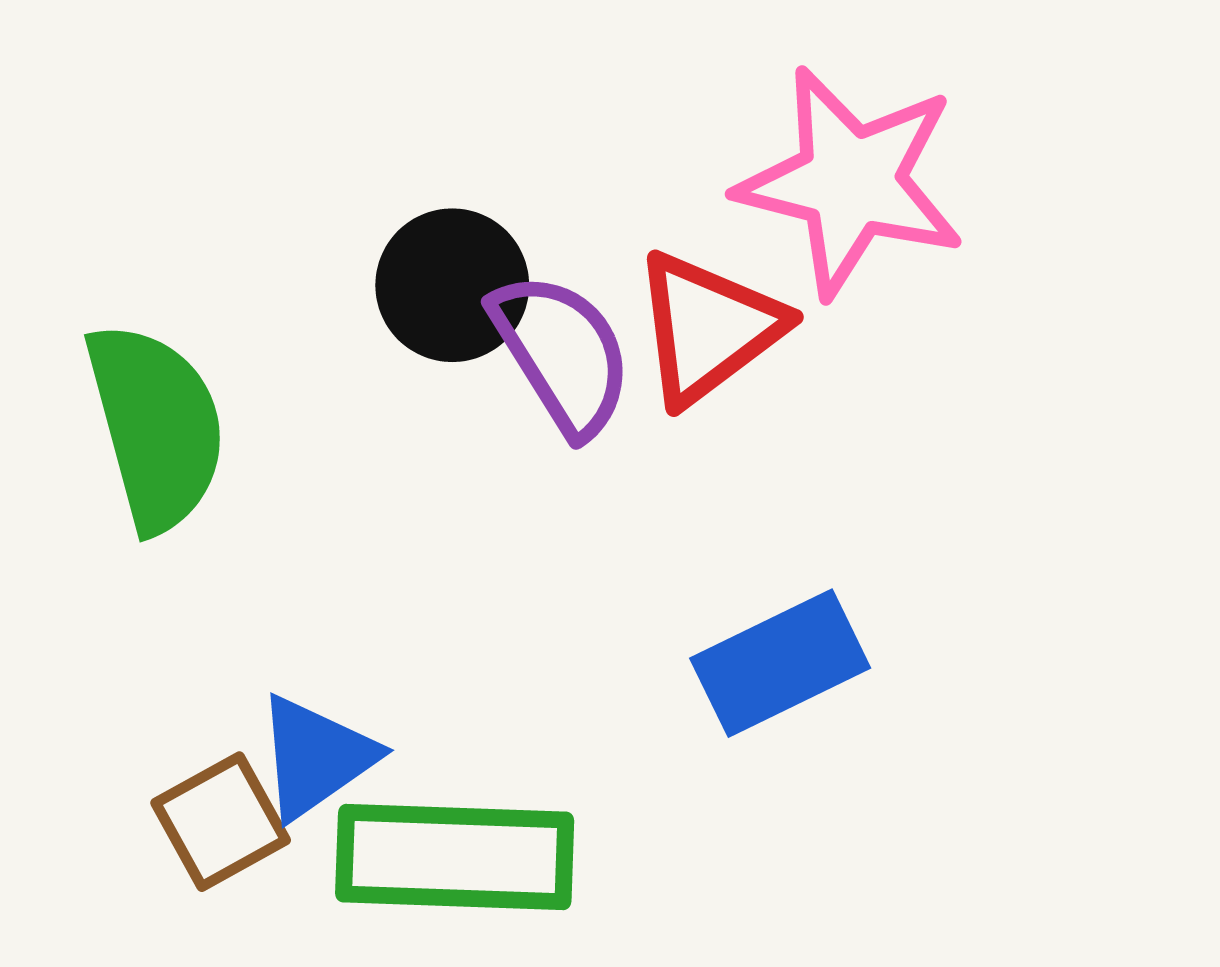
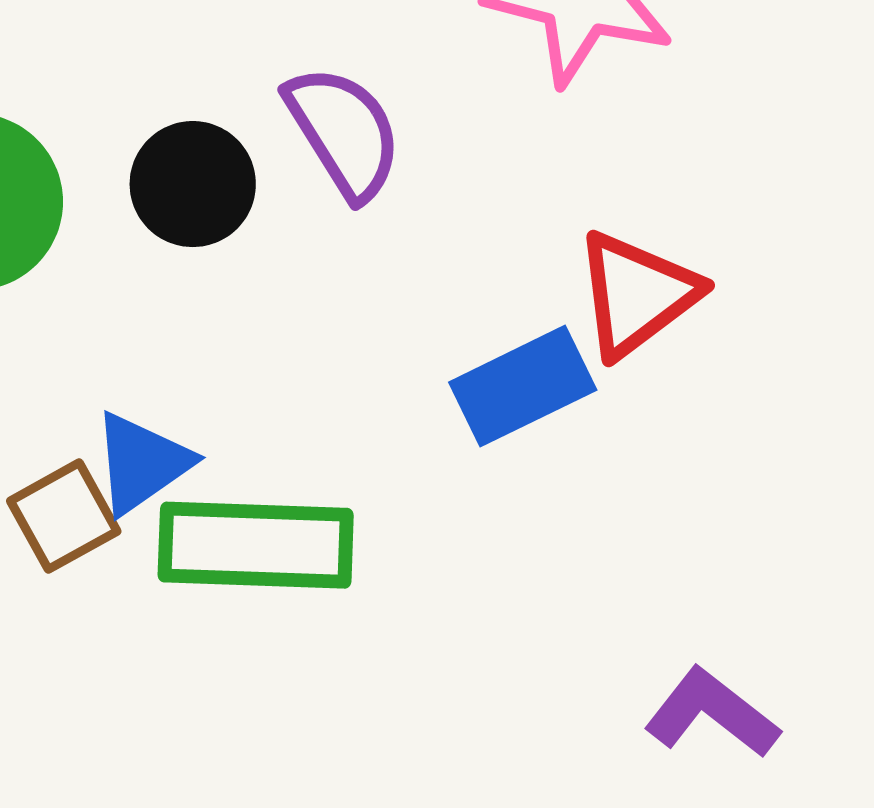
black circle: (452, 285) -> (193, 184), moved
red triangle: (708, 328) -> (637, 294), moved

